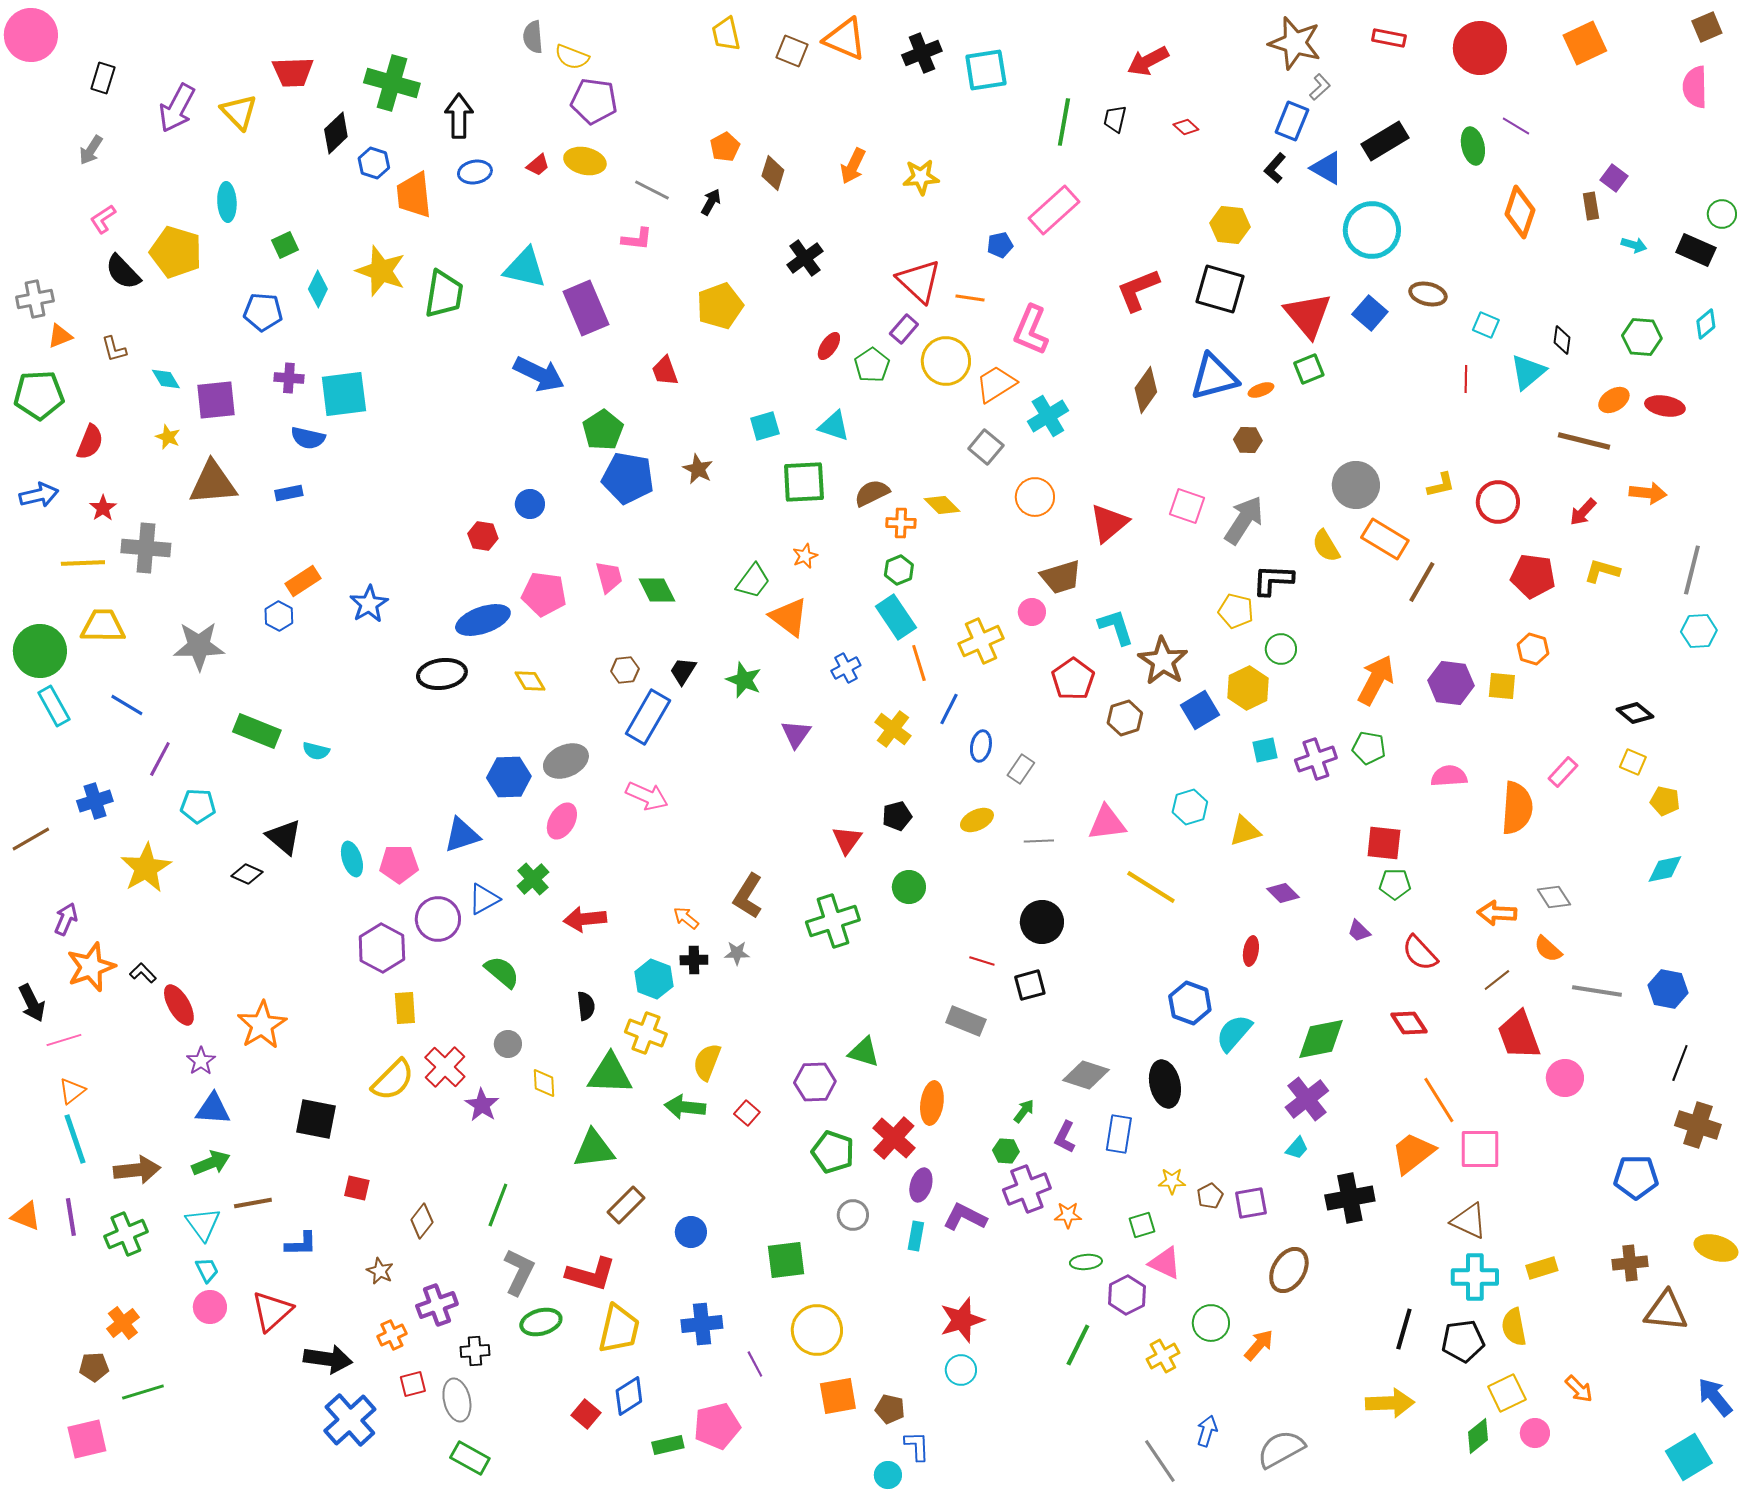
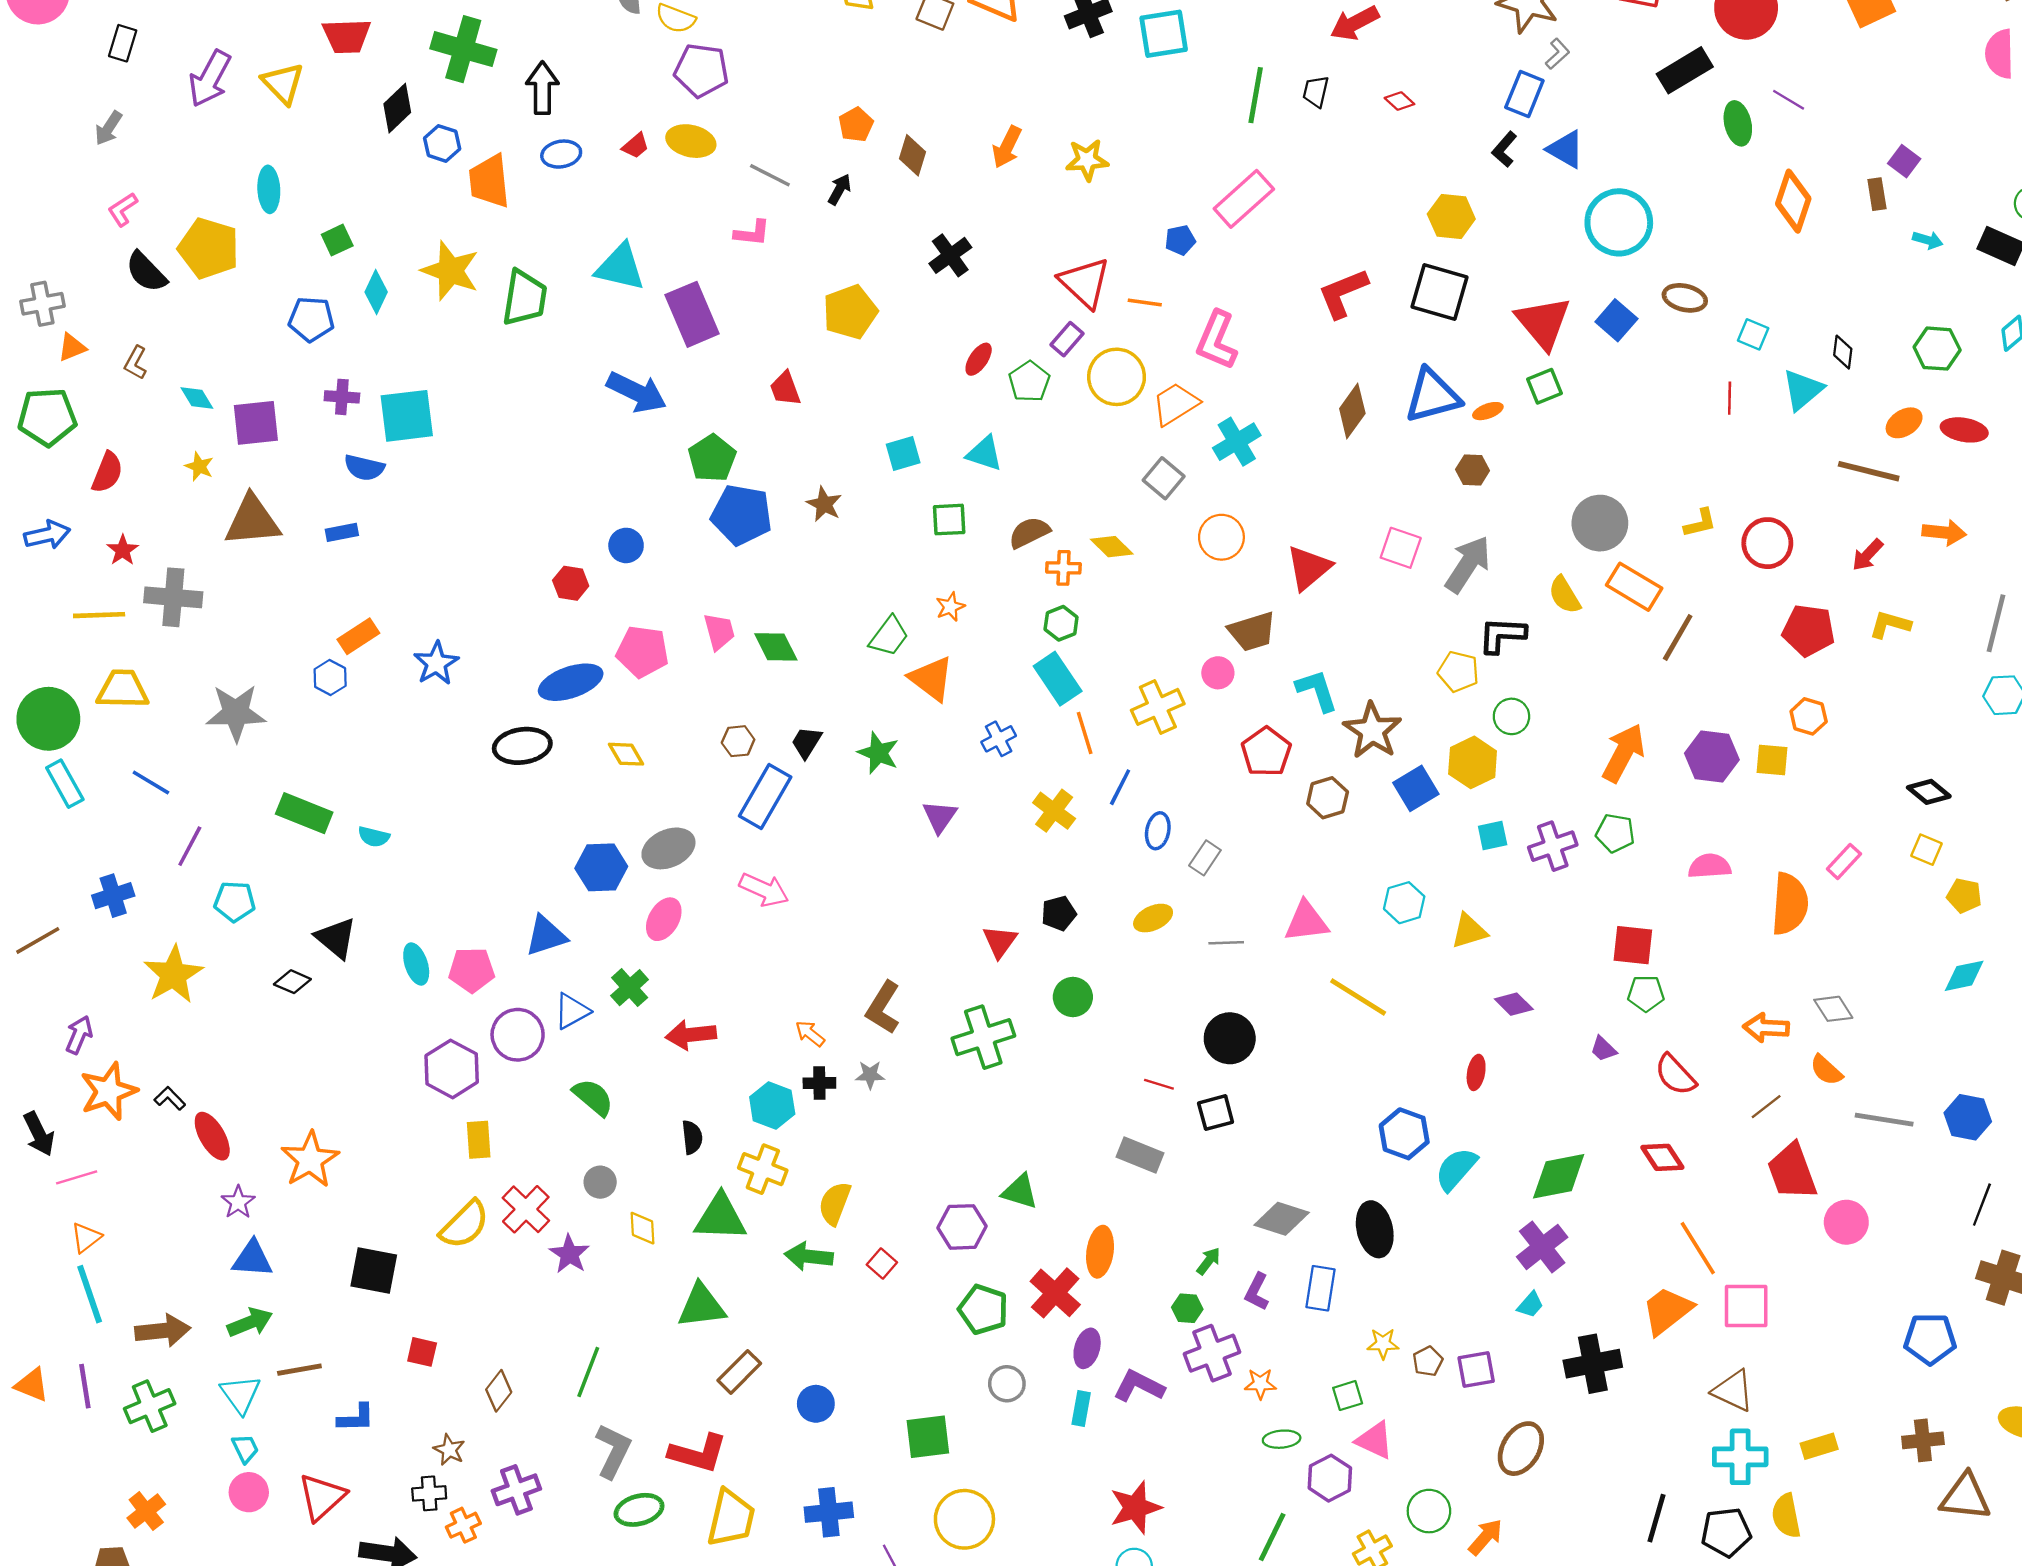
black rectangle: (1385, 141) -> (1685, 70), moved
brown L-shape: (114, 349) -> (136, 363), turned 44
green square: (804, 482) -> (949, 520), size x0.7
black cross: (475, 1351) -> (429, 1493), moved

